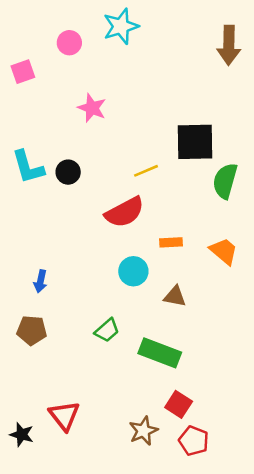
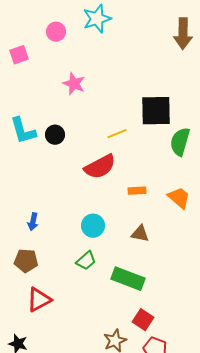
cyan circle: (133, 271) -> (93, 226), moved
red triangle: (64, 416) -> (39, 300), moved, turned 40

